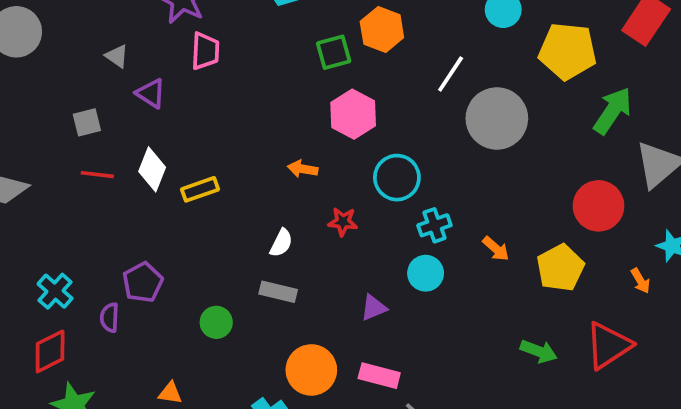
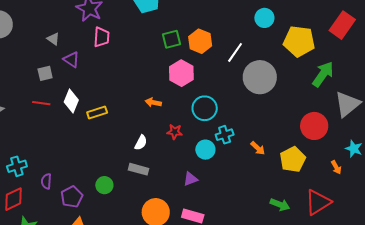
orange hexagon: (382, 29) -> (200, 41), moved
gray square: (87, 122) -> (45, 73), moved
cyan circle: (426, 273) -> (205, 150), moved
purple pentagon: (143, 282) -> (72, 197), moved
cyan cross: (55, 291) -> (17, 166), turned 30

